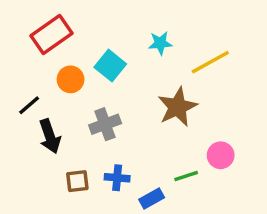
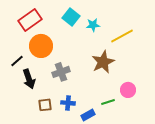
cyan square: (110, 66) -> (71, 17), moved
orange circle: (71, 79) -> (41, 46), size x1.5

